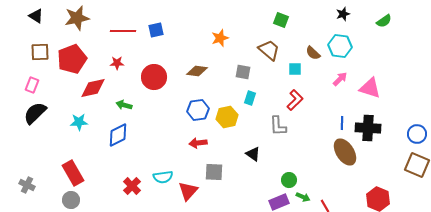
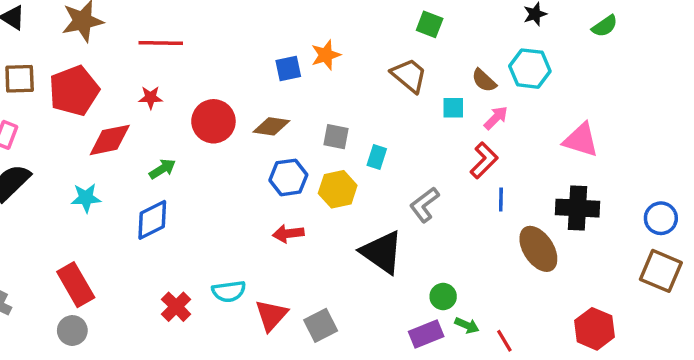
blue square: (156, 30) -> (288, 69), moved
brown diamond: (197, 71) -> (271, 126), moved
gray square: (243, 72) -> (336, 137), moved
pink arrow: (340, 79) -> (496, 118), moved
red L-shape: (295, 100) -> (484, 160), moved
green arrow: (124, 105) -> (162, 169), turned 133
blue line: (342, 123) -> (501, 200), moved
gray L-shape: (278, 126) -> (424, 205), turned 55
black triangle: (253, 154) -> (382, 252), size x1.8
gray square: (214, 172) -> (321, 325), moved, turned -30

